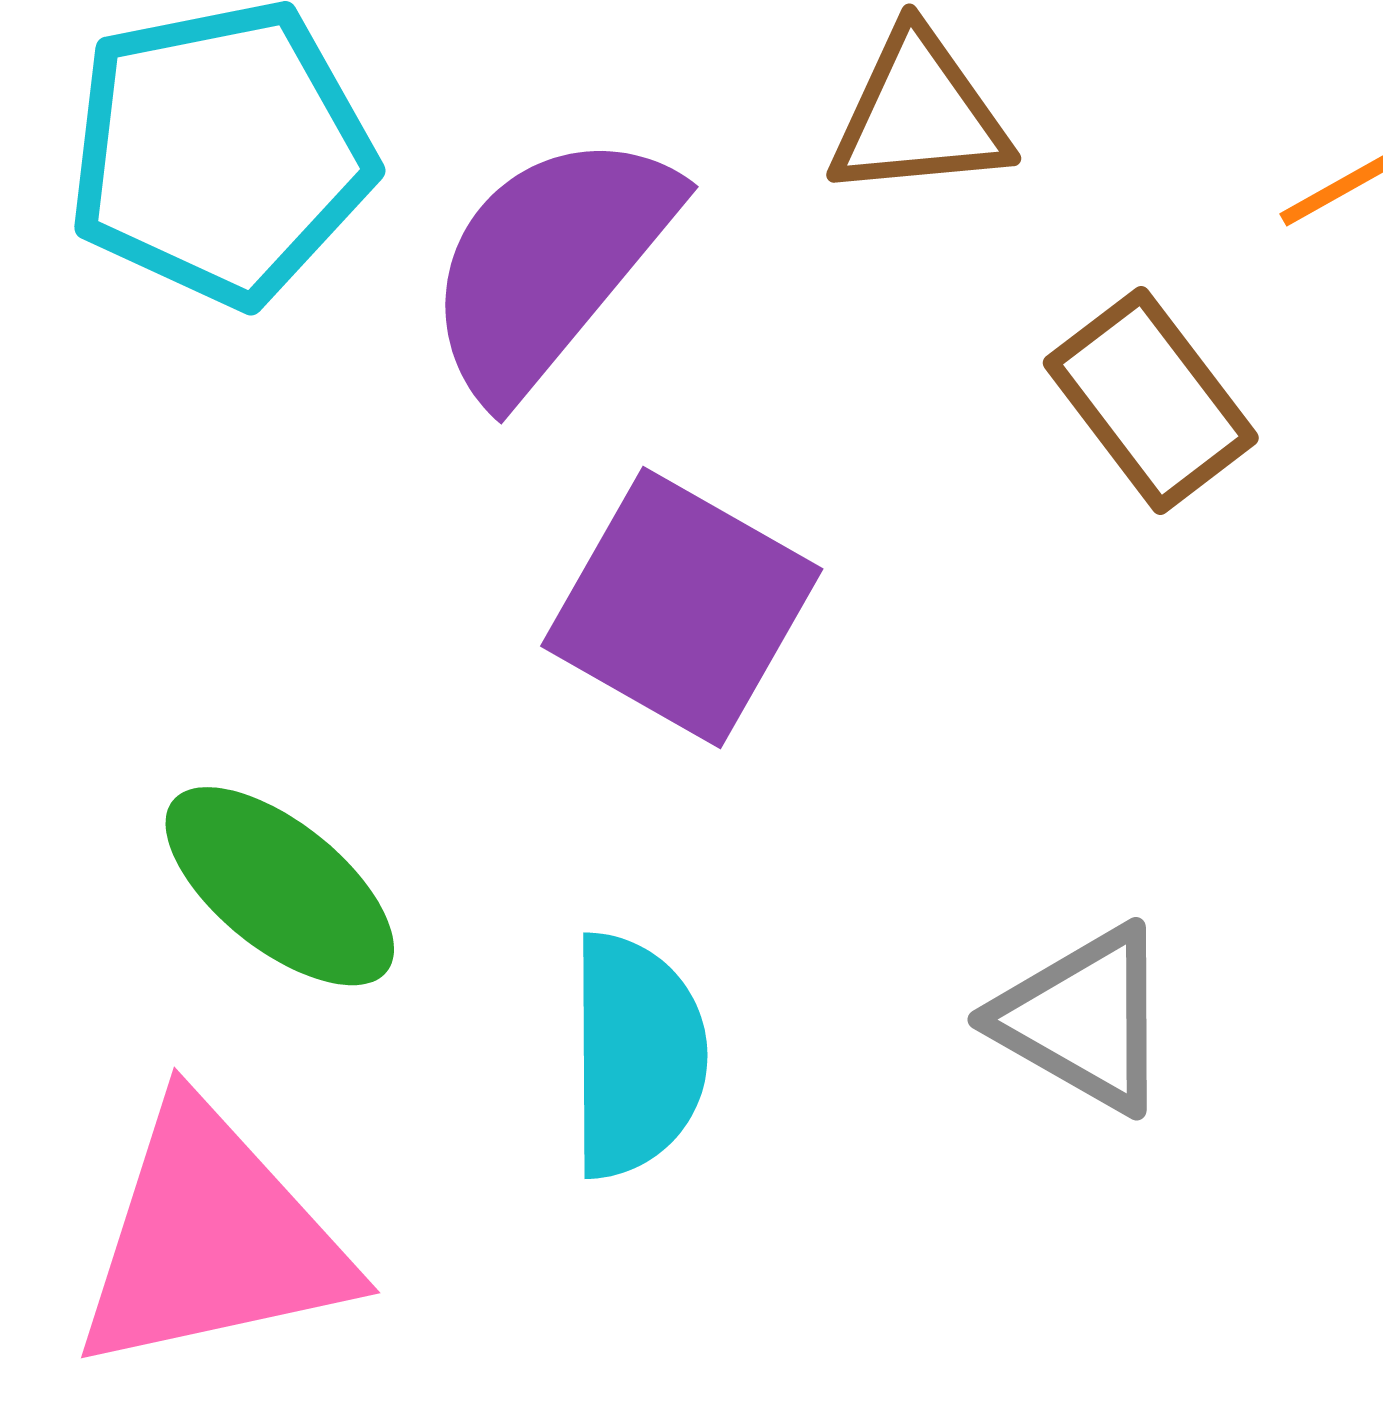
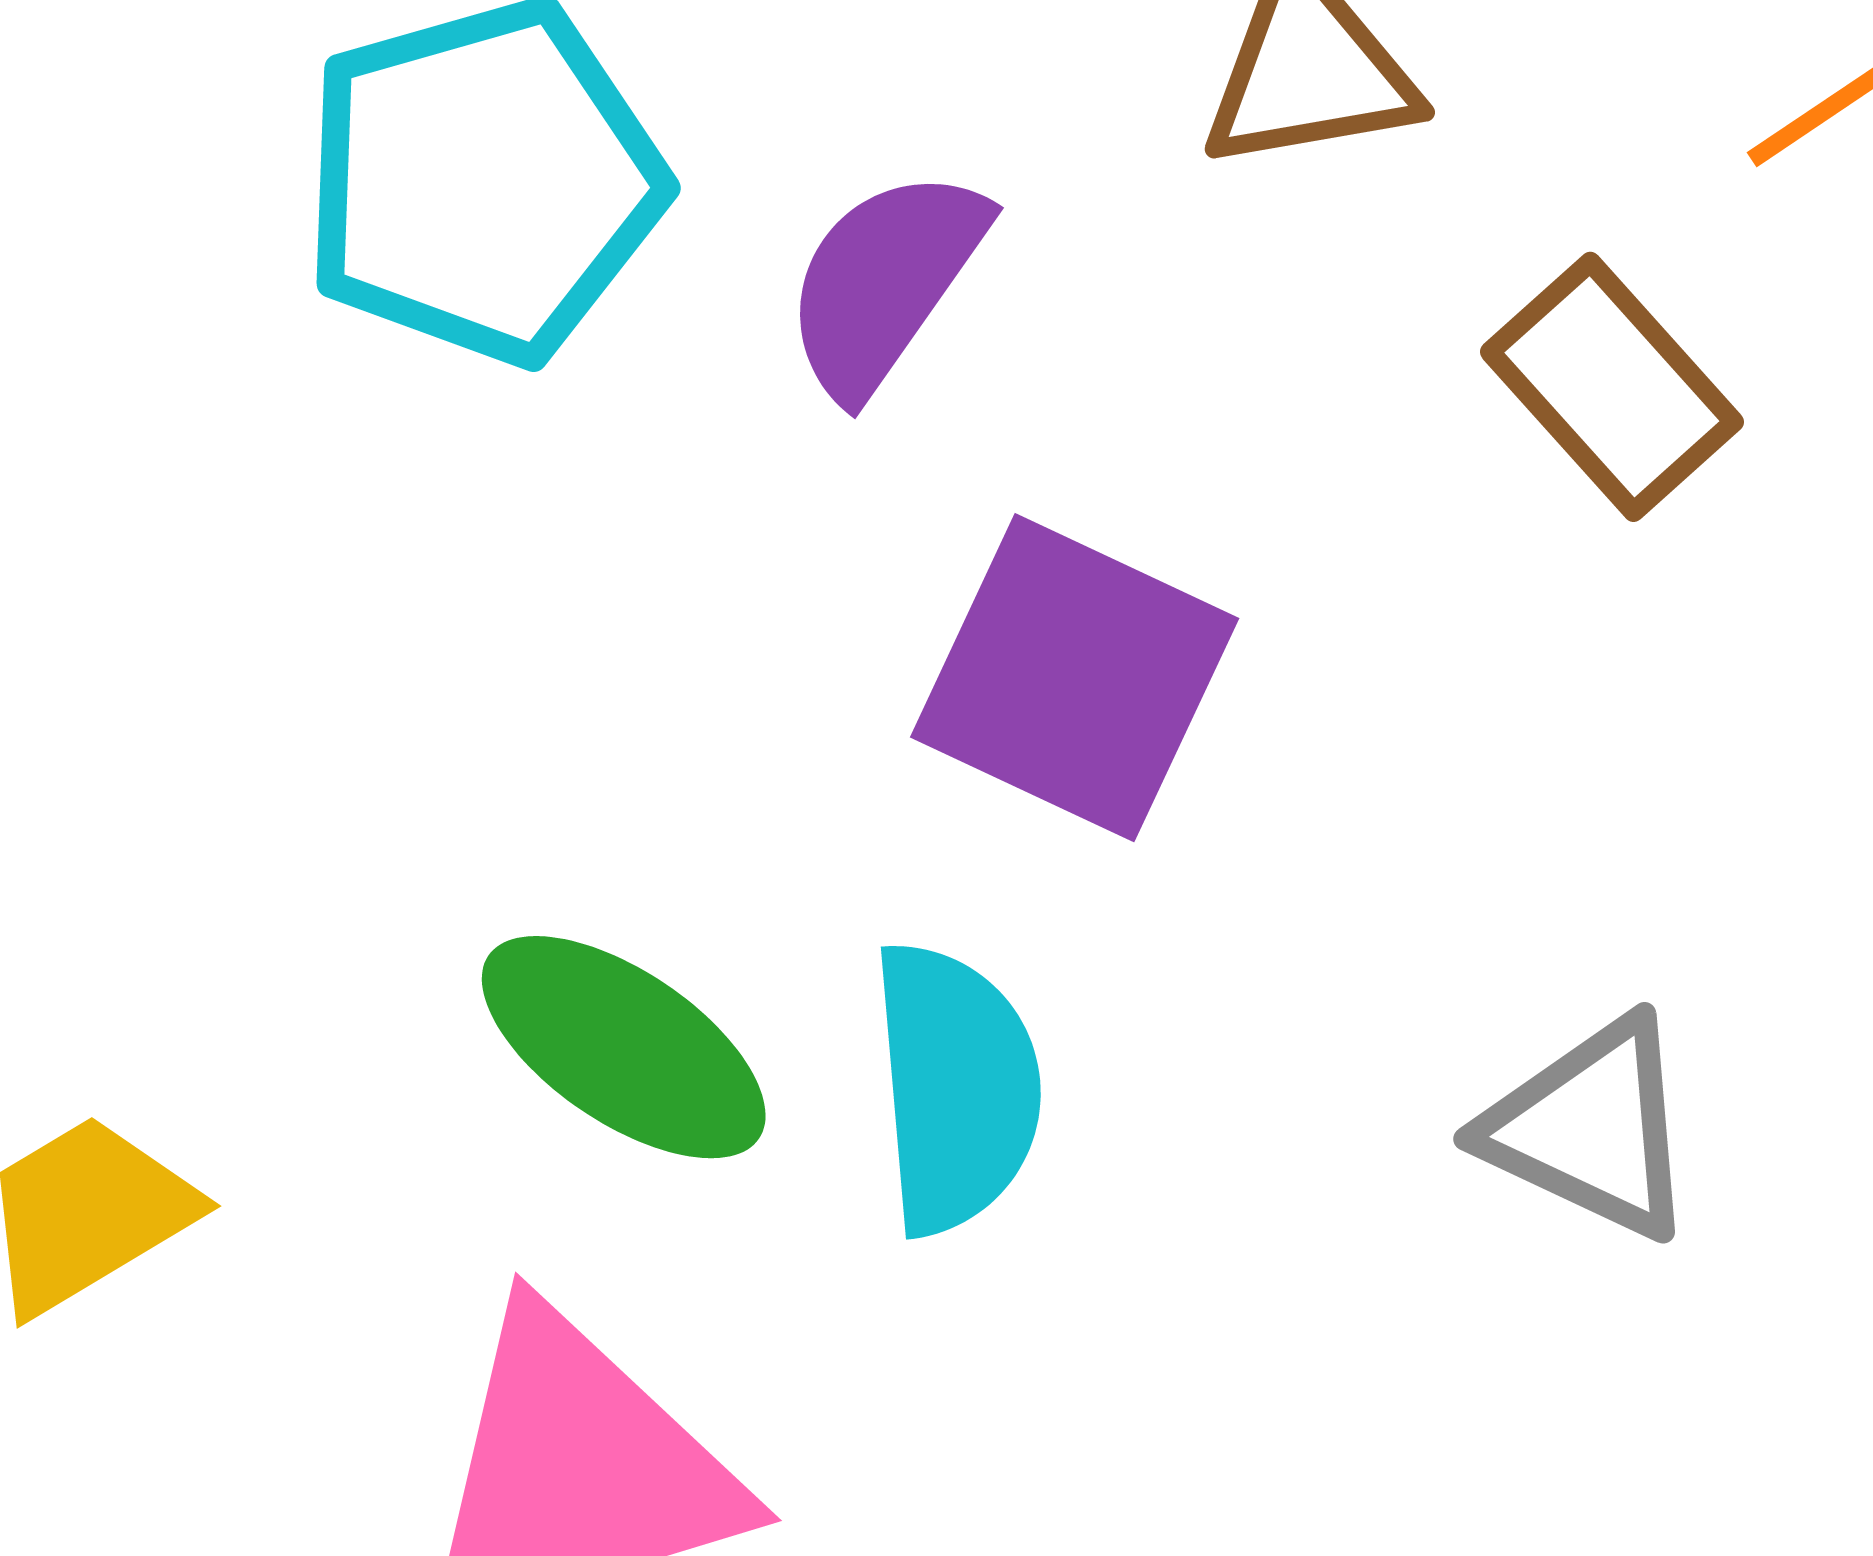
purple semicircle: (550, 264) -> (885, 282), size x0.7
cyan semicircle: (636, 1055) -> (956, 1088), moved

